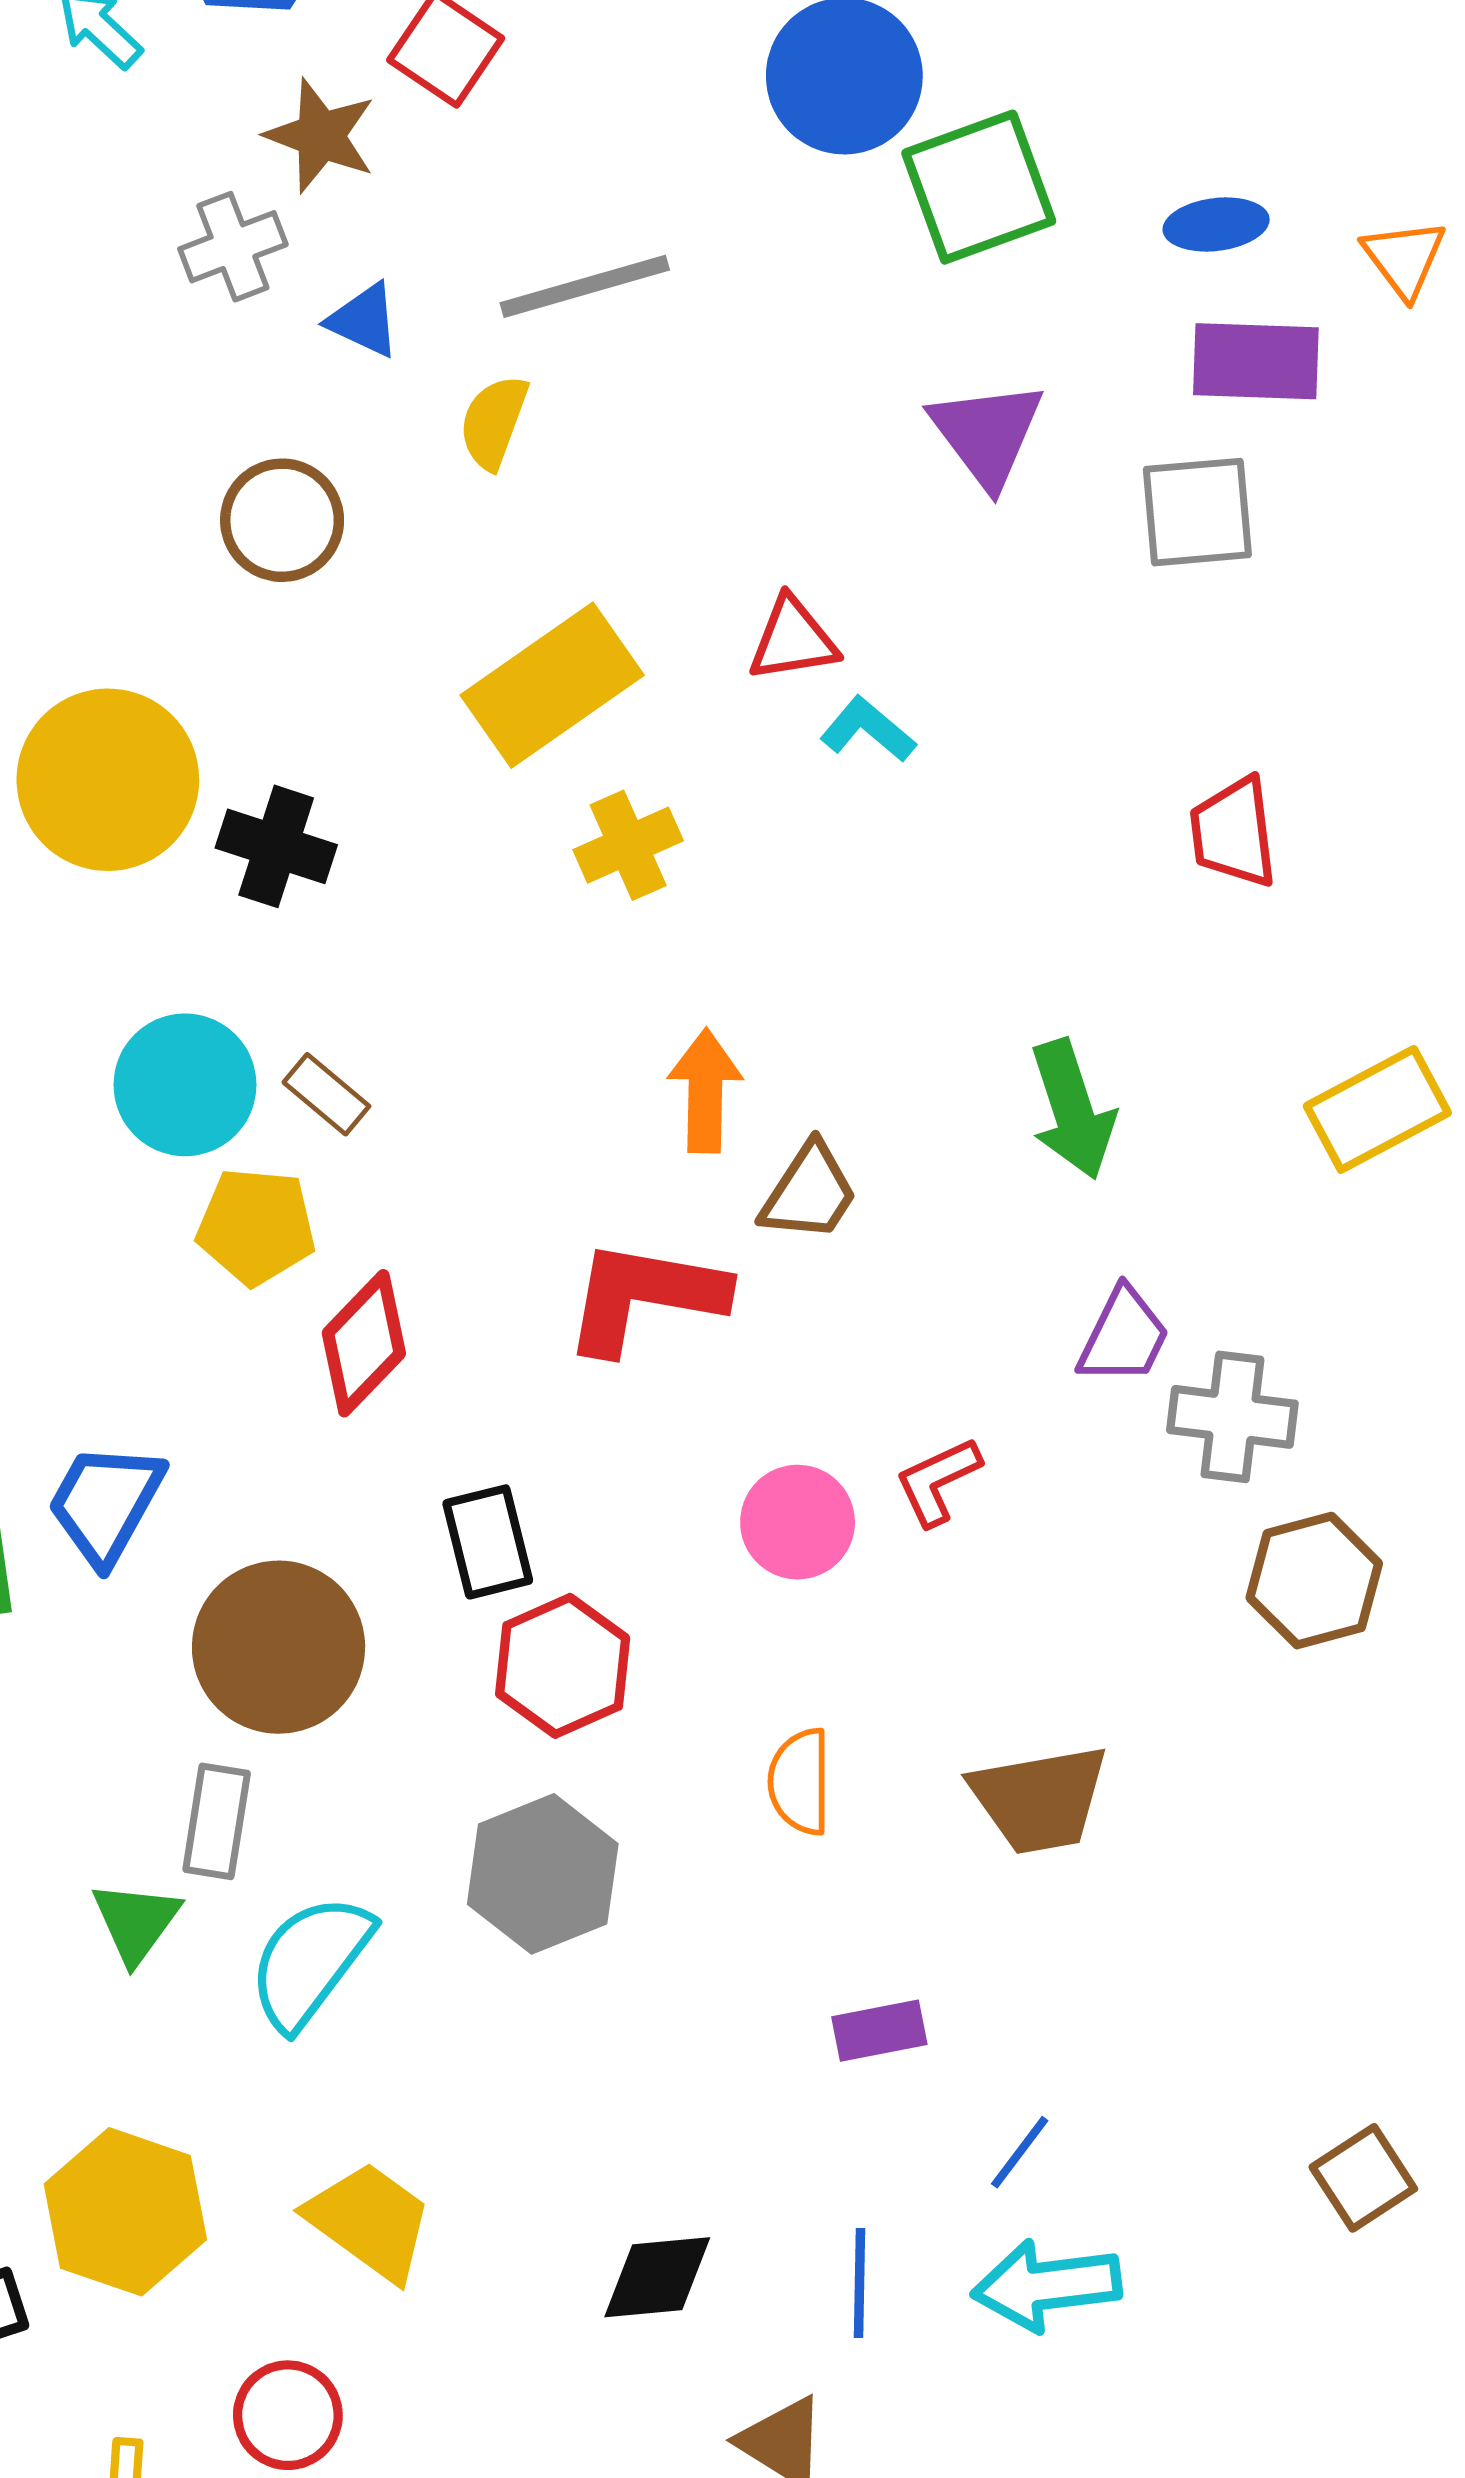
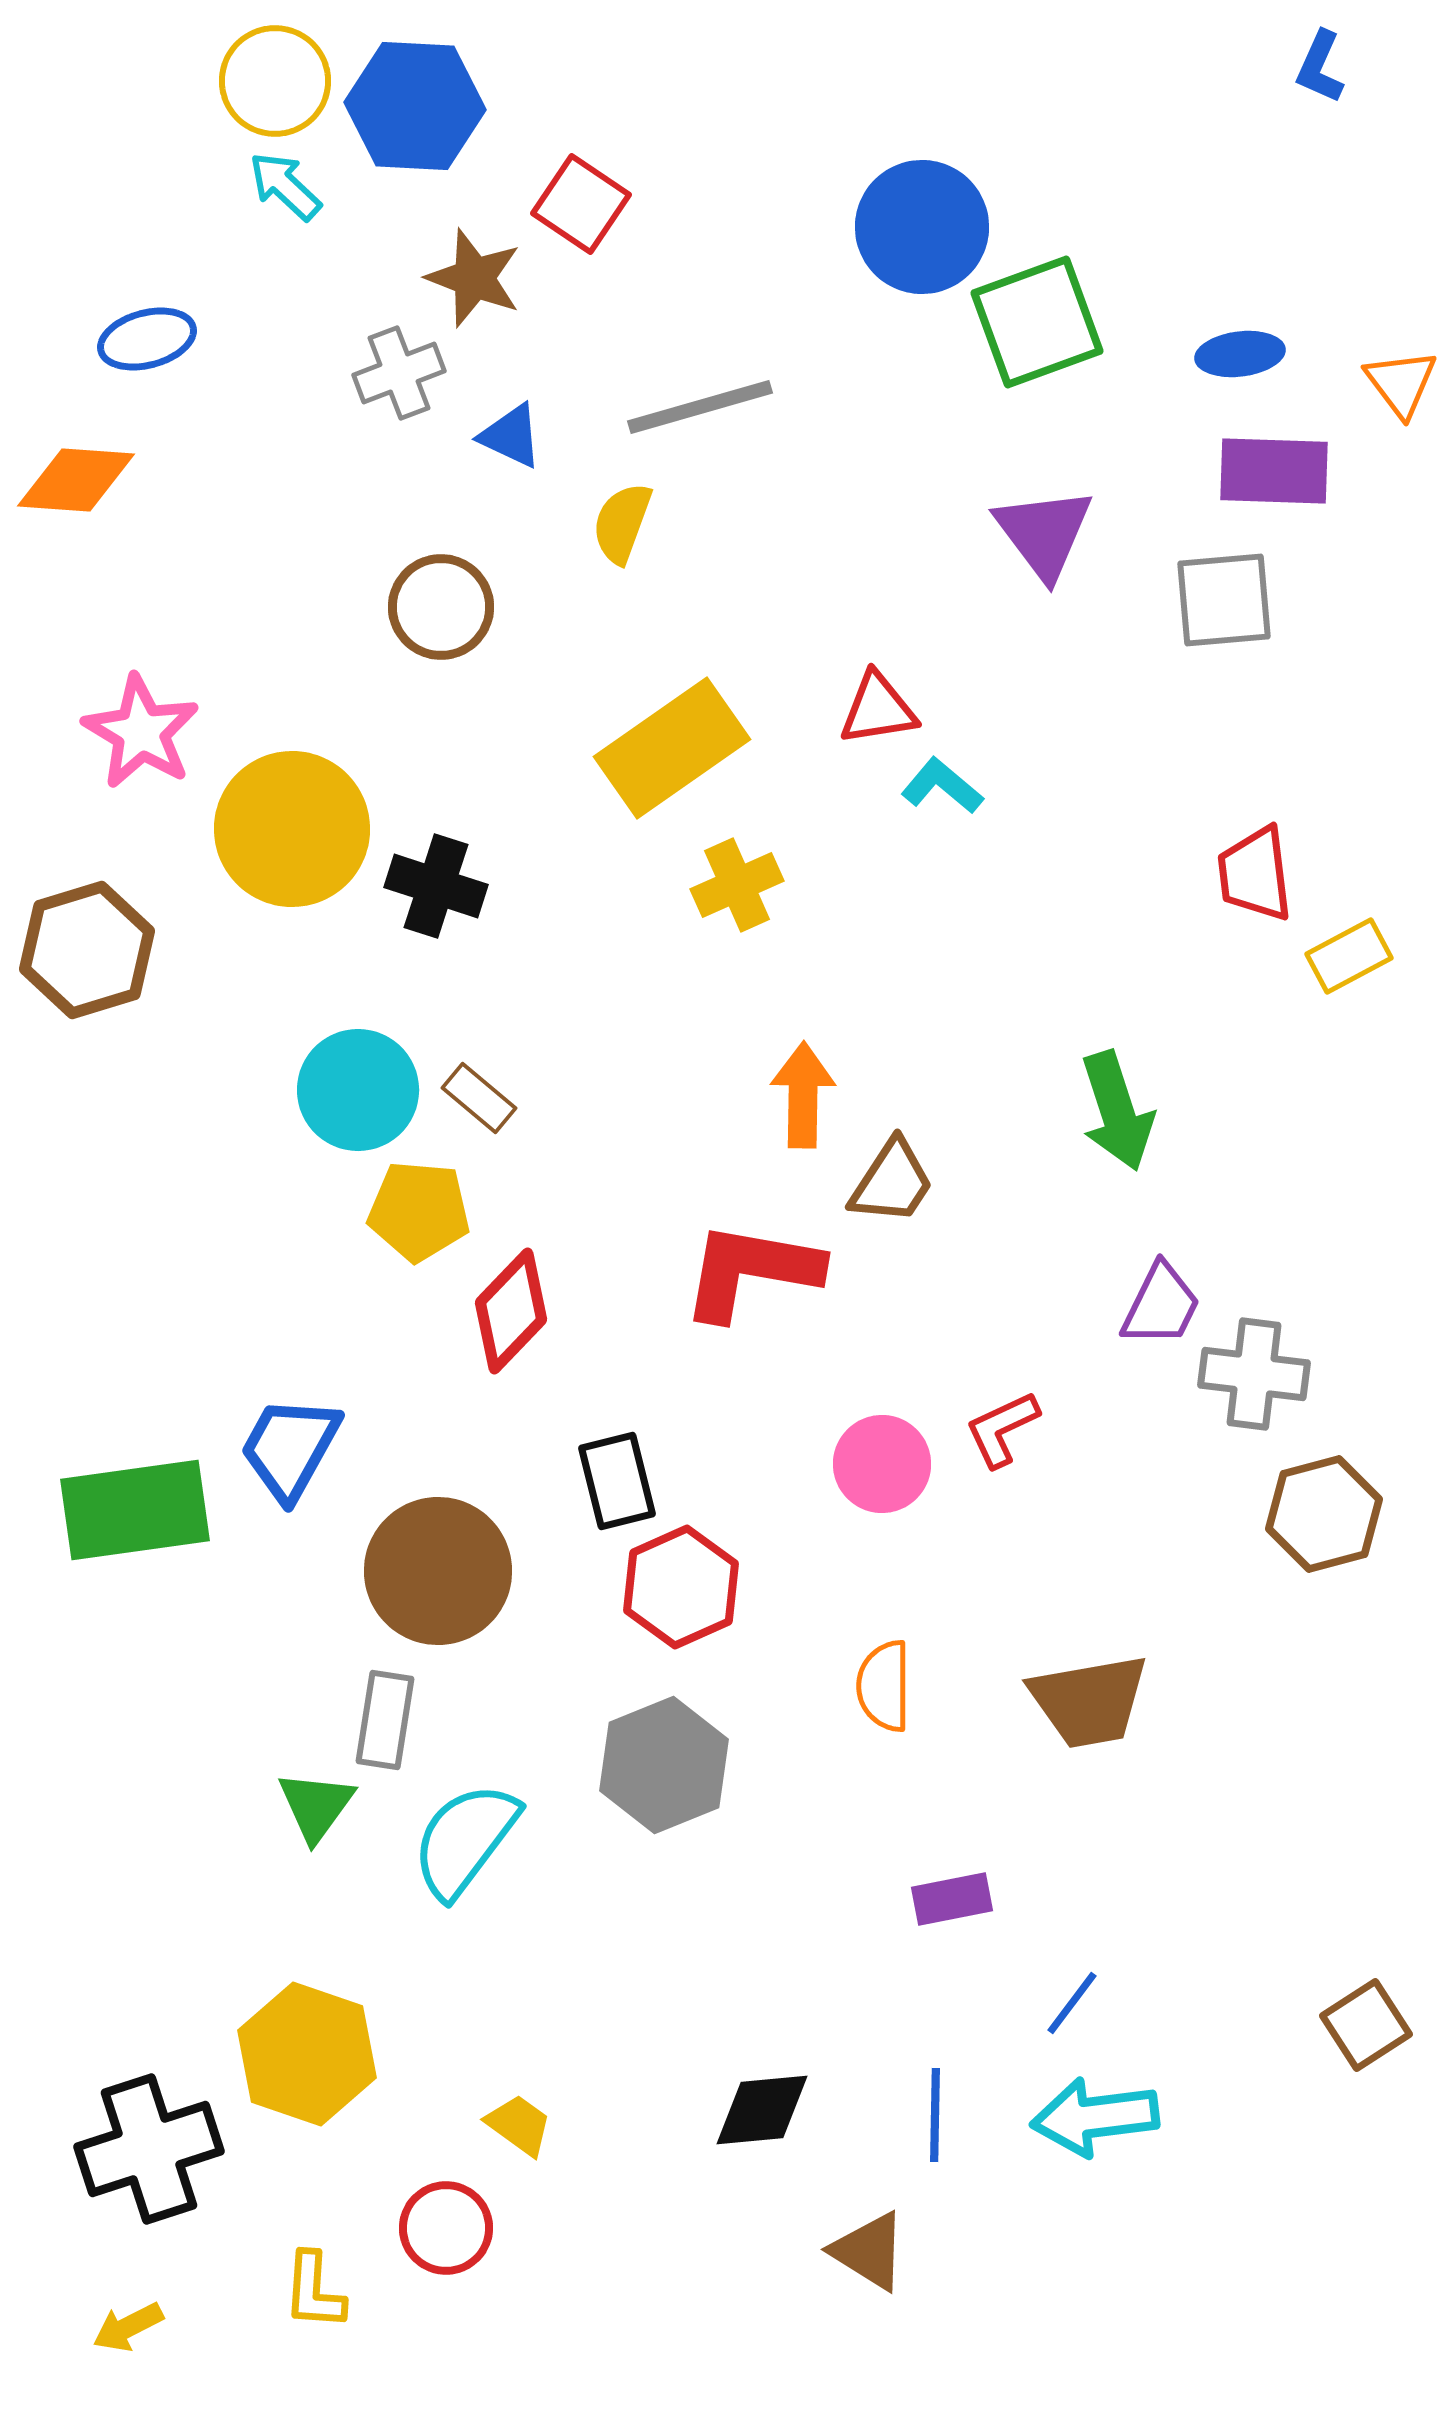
yellow rectangle: (1377, 1109) -> (1349, 956), moved, size x0.7
yellow trapezoid: (370, 2221) -> (519, 2125), moved, size x0.6

